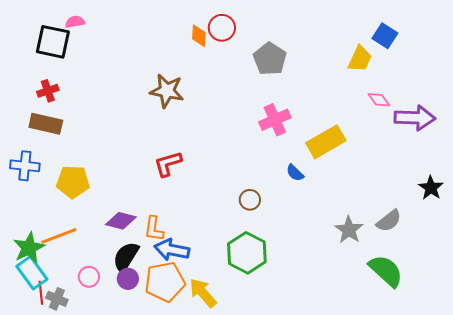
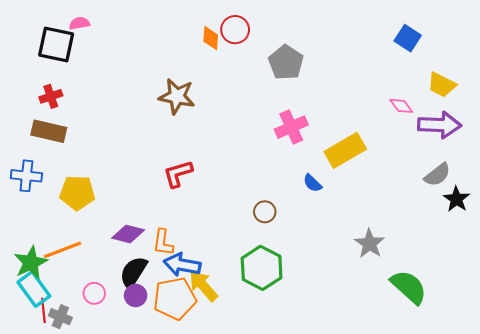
yellow trapezoid: (360, 59) -> (442, 85), moved, turned 92
gray semicircle: (389, 221) -> (437, 175), moved
yellow arrow: (203, 293) -> (203, 286), moved

